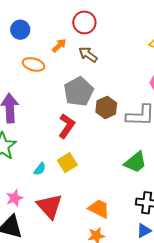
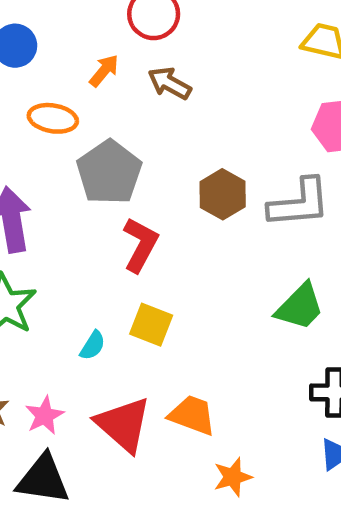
gray pentagon: (79, 91) -> (109, 172), moved
yellow square: (67, 163) -> (151, 325), turned -30
orange trapezoid: (99, 209) -> (192, 415), moved

